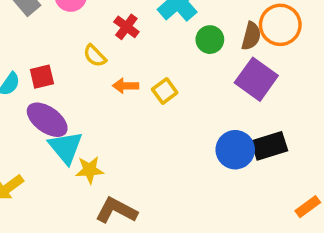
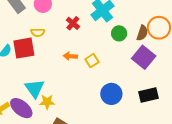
yellow semicircle: (95, 56) -> (38, 32), moved, turned -48
red square: (42, 77) -> (24, 48), size x1.6
purple ellipse: (47, 120) -> (21, 108), moved
blue circle: (235, 150) -> (111, 94), moved

